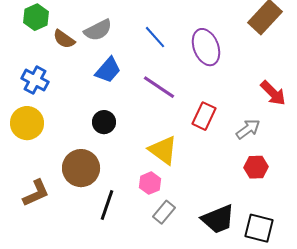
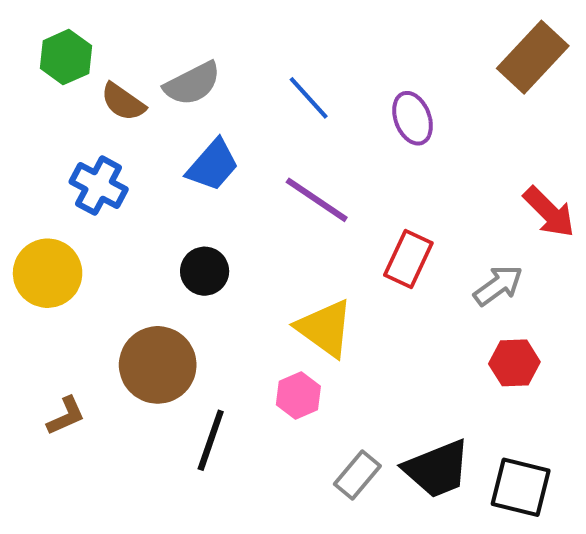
purple ellipse: (206, 47) -> (413, 118), size x0.7
blue cross: (35, 80) -> (99, 186), moved
brown L-shape: (36, 193) -> (66, 416), size x0.7
gray rectangle: (164, 212) -> (357, 475), moved

